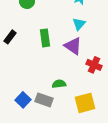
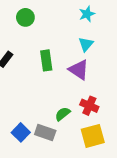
red cross: (94, 65) -> (89, 106), moved
green semicircle: (59, 84) -> (63, 114), turned -32

